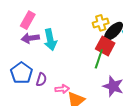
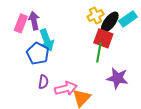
purple arrow: (30, 38) -> (34, 21), moved, turned 96
blue pentagon: (21, 73) -> (38, 53), moved
pink arrow: (62, 89) -> (66, 88), size x1.5

